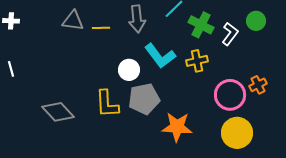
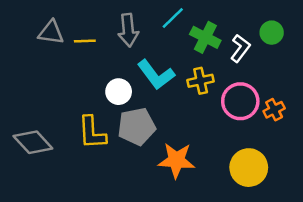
pink circle: (230, 95) -> (240, 101), moved

